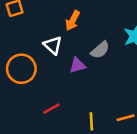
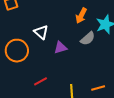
orange arrow: (73, 21) -> (81, 16), moved
gray semicircle: (100, 50) -> (88, 38), moved

